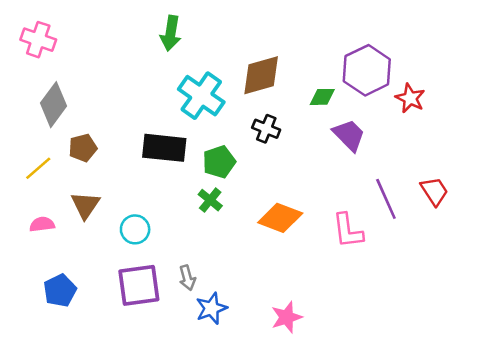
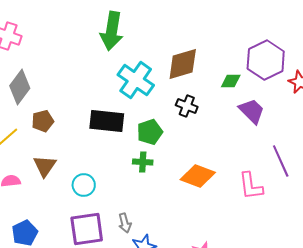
green arrow: (171, 33) -> (112, 31), size x1.4
green cross: (210, 200) -> (143, 162), turned -36

